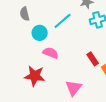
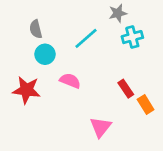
cyan circle: (40, 33) -> (45, 54), moved
red star: (35, 76) -> (26, 90), moved

